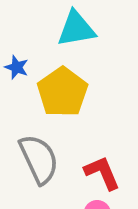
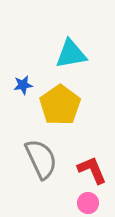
blue star: (17, 67) -> (23, 85), turned -30

